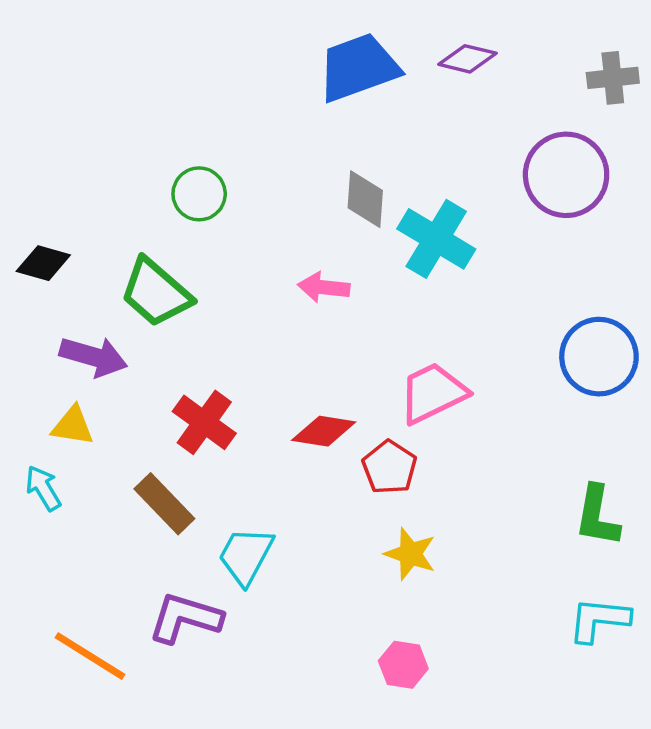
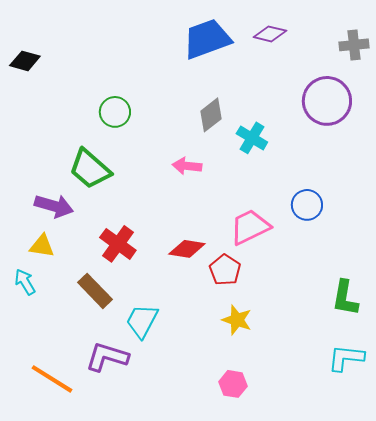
gray diamond: (365, 199) -> (211, 115), turned 48
cyan cross: (436, 239) -> (252, 138), size x0.7
black diamond: (43, 263) -> (25, 61), moved
blue circle: (599, 357) -> (307, 205), moved, size x0.7

